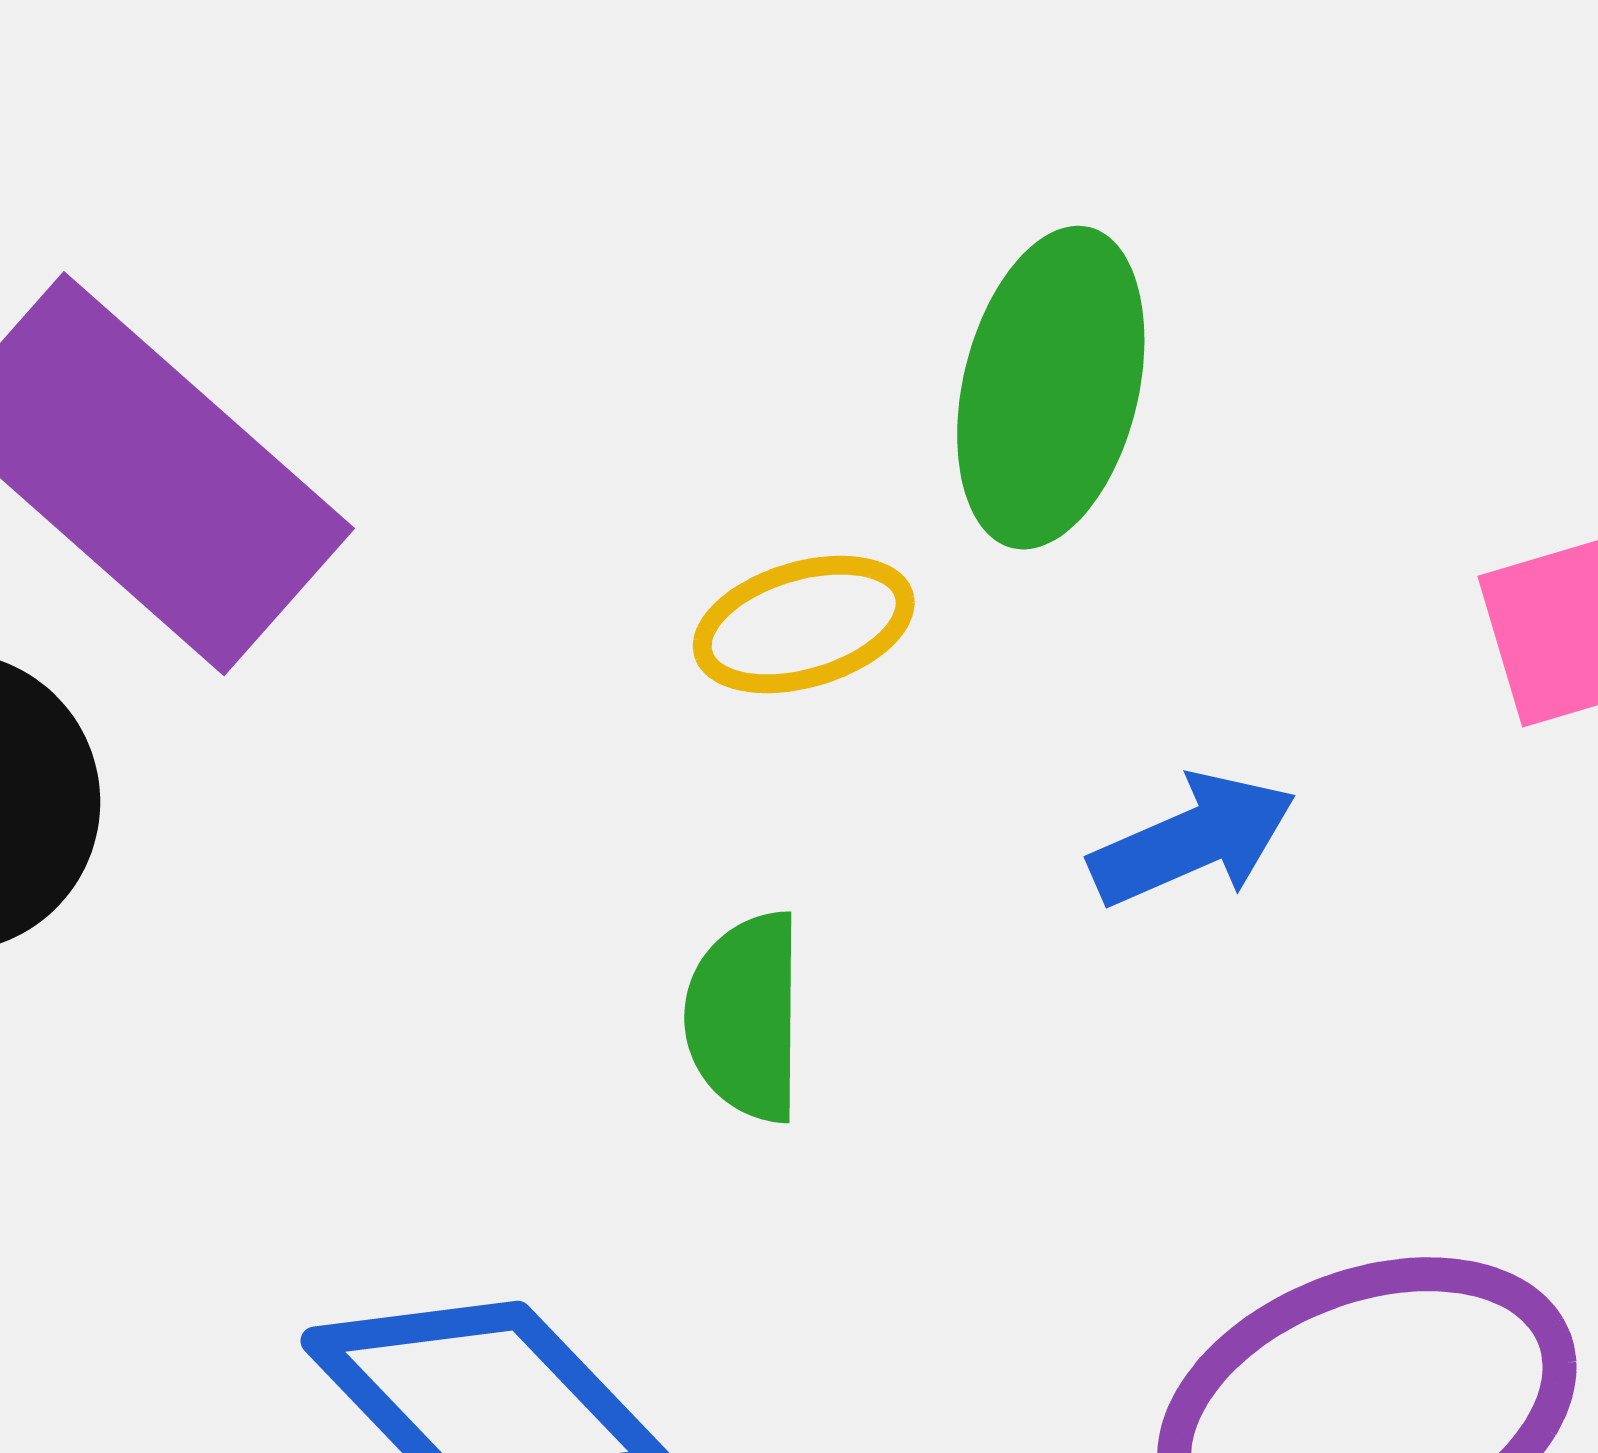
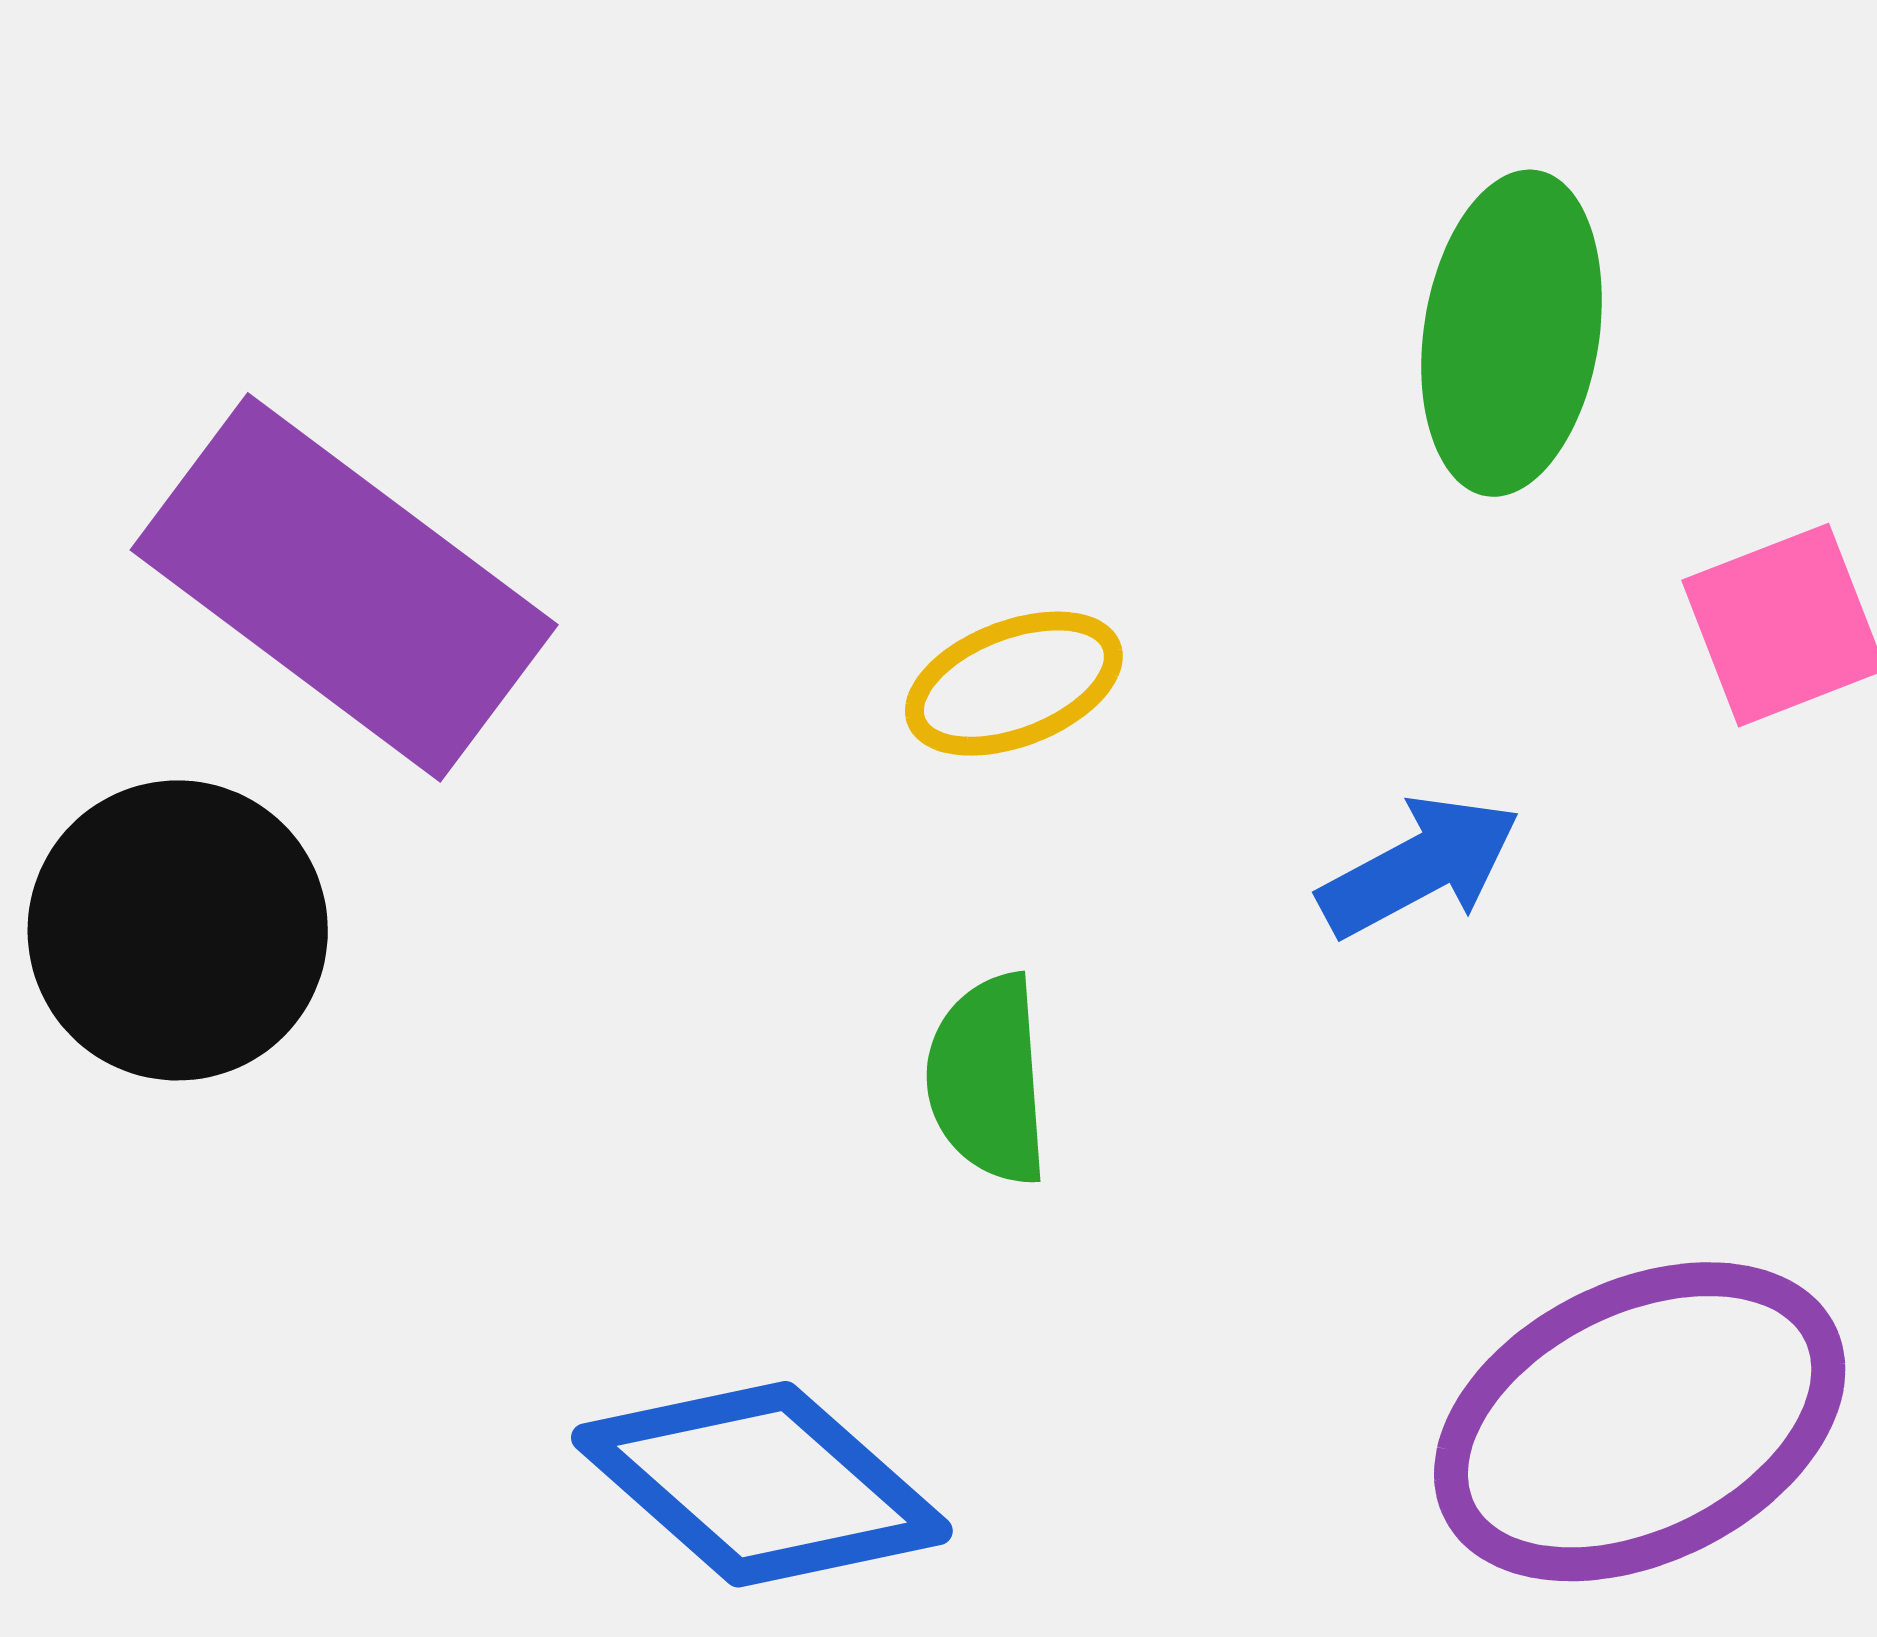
green ellipse: (1051, 388) -> (1512, 333), moved

